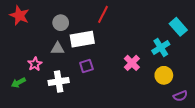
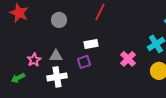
white rectangle: (82, 39) -> (91, 44), moved, size x0.6
gray triangle: (58, 48) -> (56, 56), moved

